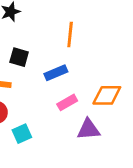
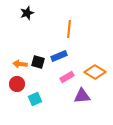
black square: (19, 57) -> (38, 62), moved
orange diamond: (107, 95) -> (95, 72), turned 30

